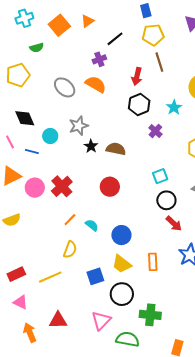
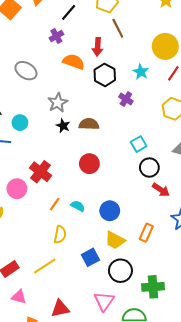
orange semicircle: (96, 84) -> (74, 62), moved
gray star: (79, 126) -> (58, 103), moved
pink circle: (35, 188) -> (17, 189), moved
orange rectangle: (153, 262) -> (146, 233), turned 36

